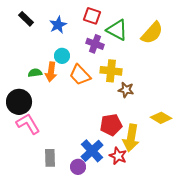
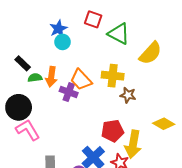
black rectangle: (26, 19) -> (23, 63), moved
yellow semicircle: (152, 33) -> (150, 53), moved
purple cross: (95, 44) -> (69, 92), moved
cyan circle: (62, 56) -> (63, 42), moved

